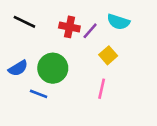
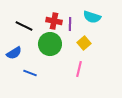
black line: (24, 22) -> (24, 26), moved
purple line: (90, 31) -> (70, 24), turned -40
green circle: (53, 68) -> (50, 44), moved

